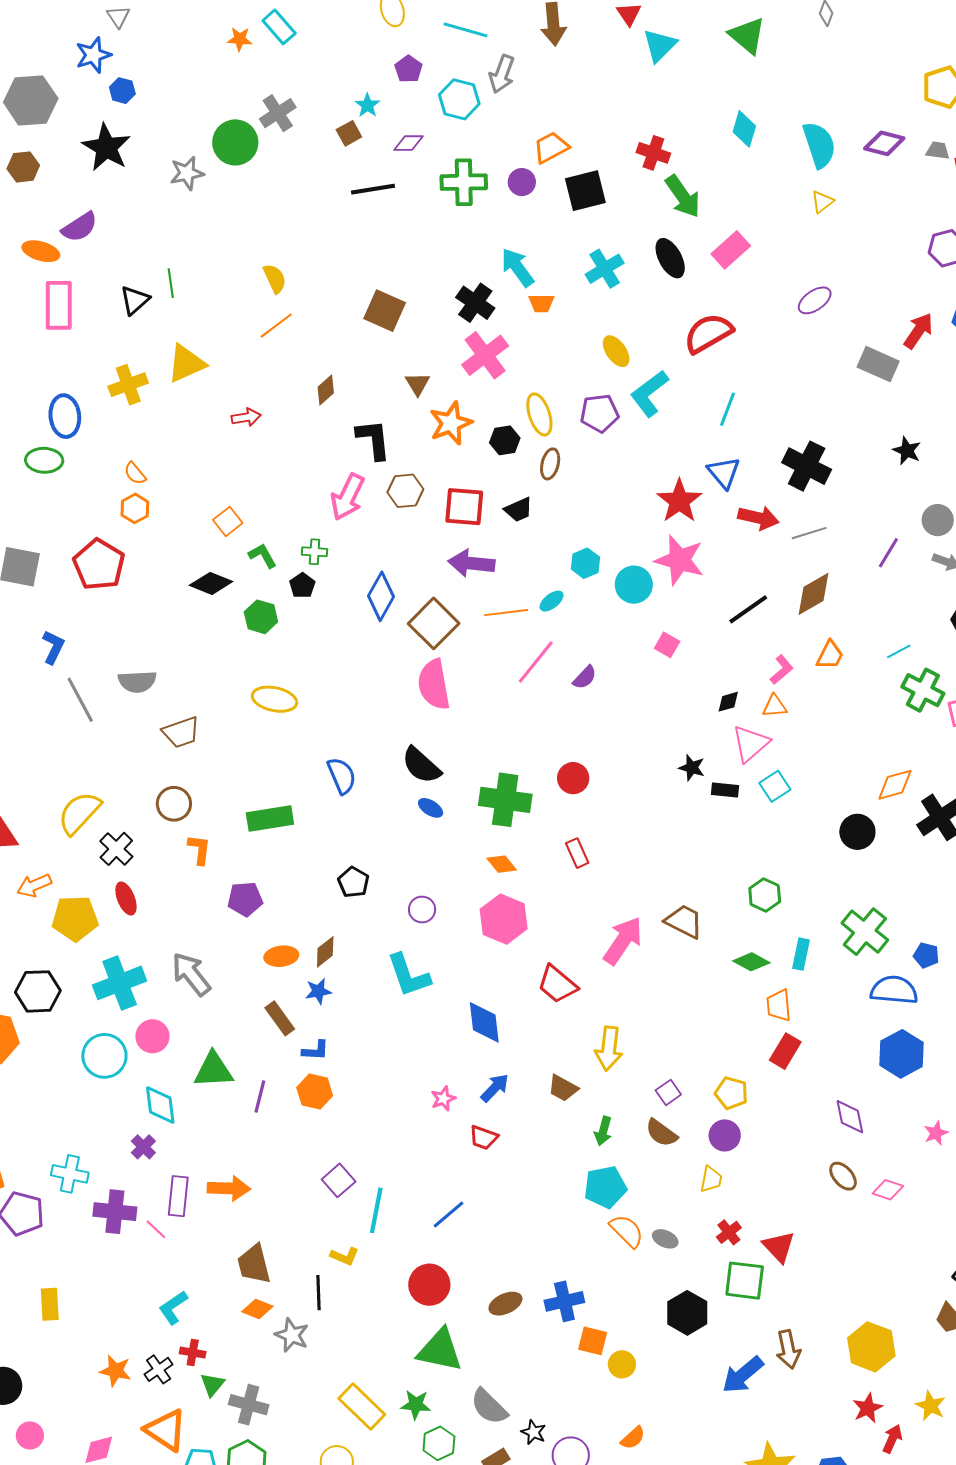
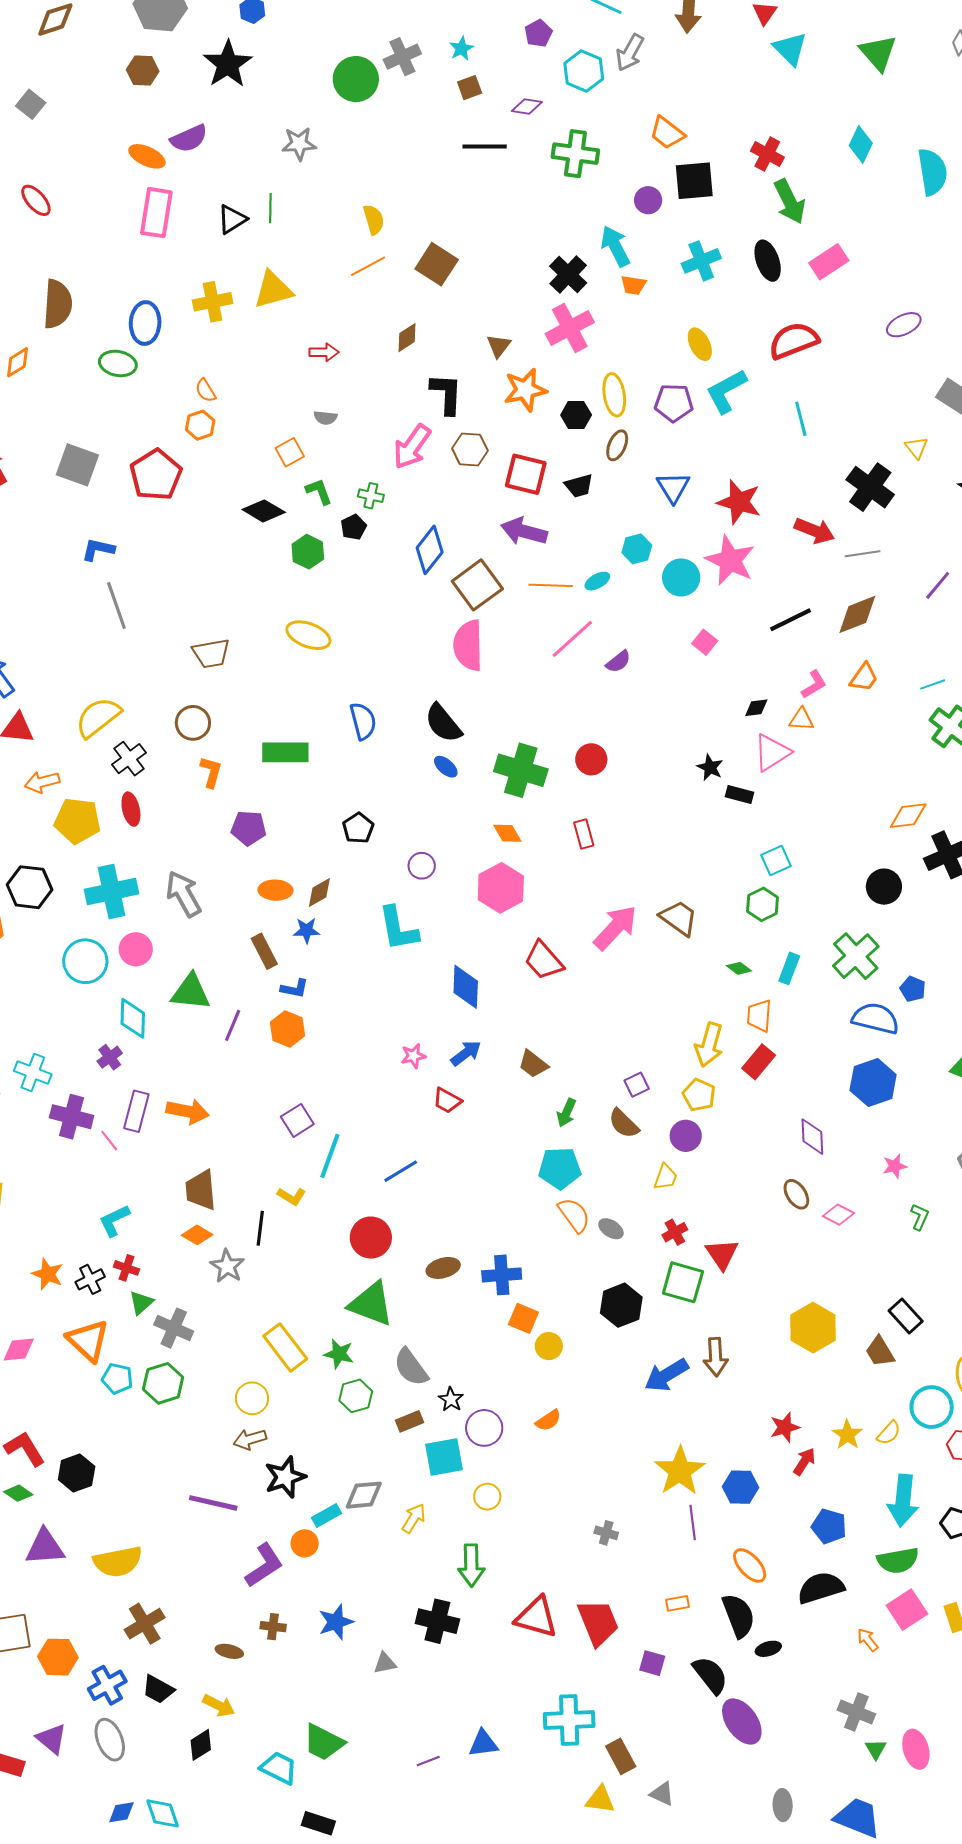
cyan triangle: (660, 45) -> (790, 49), turned -39
cyan star: (367, 105) -> (461, 49), moved
orange trapezoid: (551, 147) -> (667, 133), turned -123
gray star: (187, 173) -> (299, 144), moved
purple circle: (522, 182) -> (648, 200), moved
yellow triangle: (822, 202) -> (916, 448), moved, turned -40
brown square: (385, 311) -> (437, 264), moved
cyan line: (727, 409) -> (801, 419), turned -44
blue triangle: (724, 473) -> (673, 487), moved
red star: (679, 501) -> (739, 502), turned -30
blue L-shape: (53, 647) -> (98, 549), turned -112
gray semicircle: (137, 682) -> (325, 418), moved, size x0.6
cyan square: (775, 786) -> (776, 861), moved
black circle: (857, 832) -> (884, 887), moved
green diamond: (751, 962) -> (739, 968), size x0.7
yellow arrow: (609, 1049) -> (709, 1045), moved
yellow hexagon: (871, 1347) -> (813, 1328), moved

